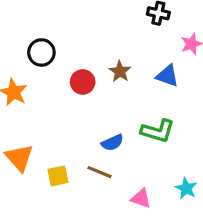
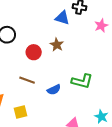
blue triangle: (167, 76) -> (62, 18), moved
brown line: (100, 172) -> (27, 80), moved

